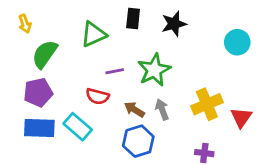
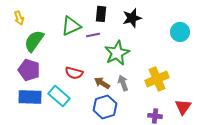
purple line: (115, 71) -> (93, 35), moved
purple pentagon: (38, 92) -> (29, 70), turned 30
red triangle: (241, 117) -> (183, 107), moved

